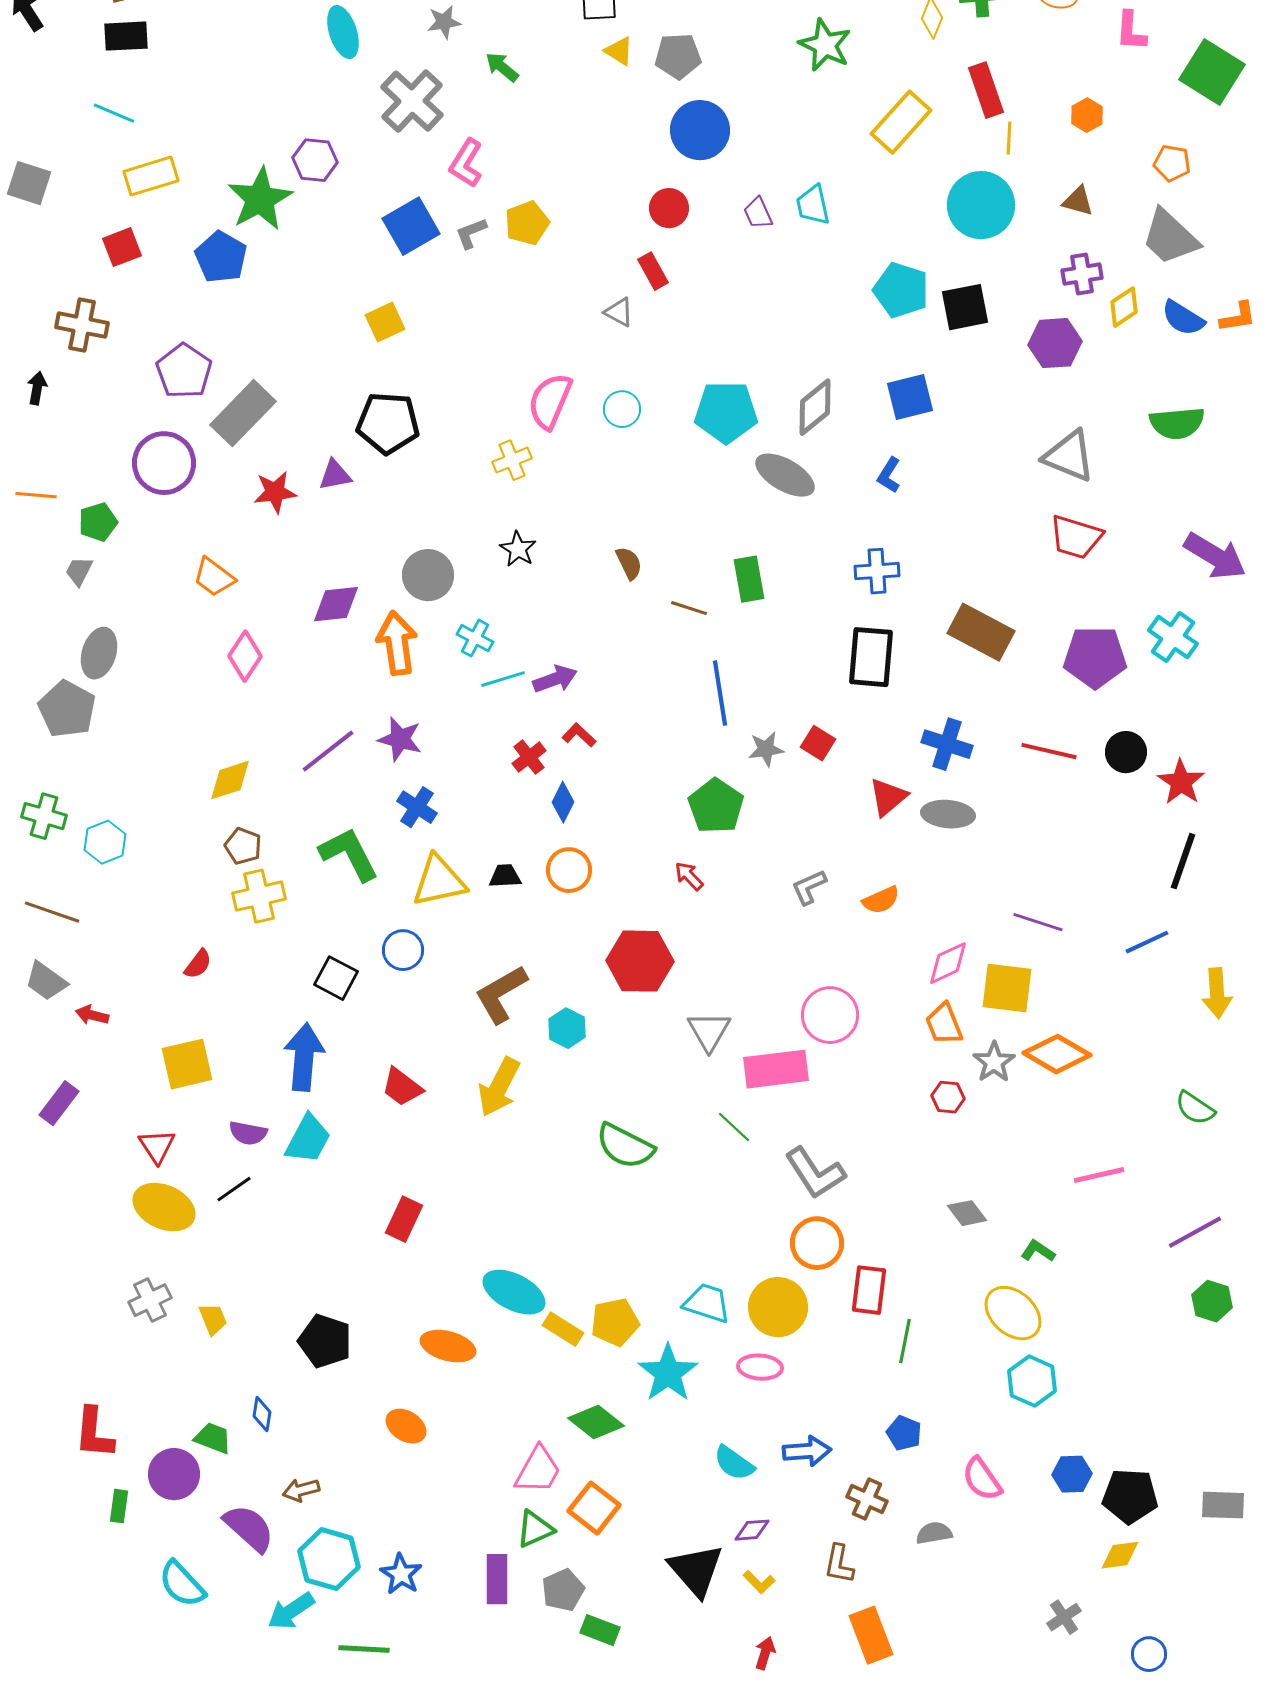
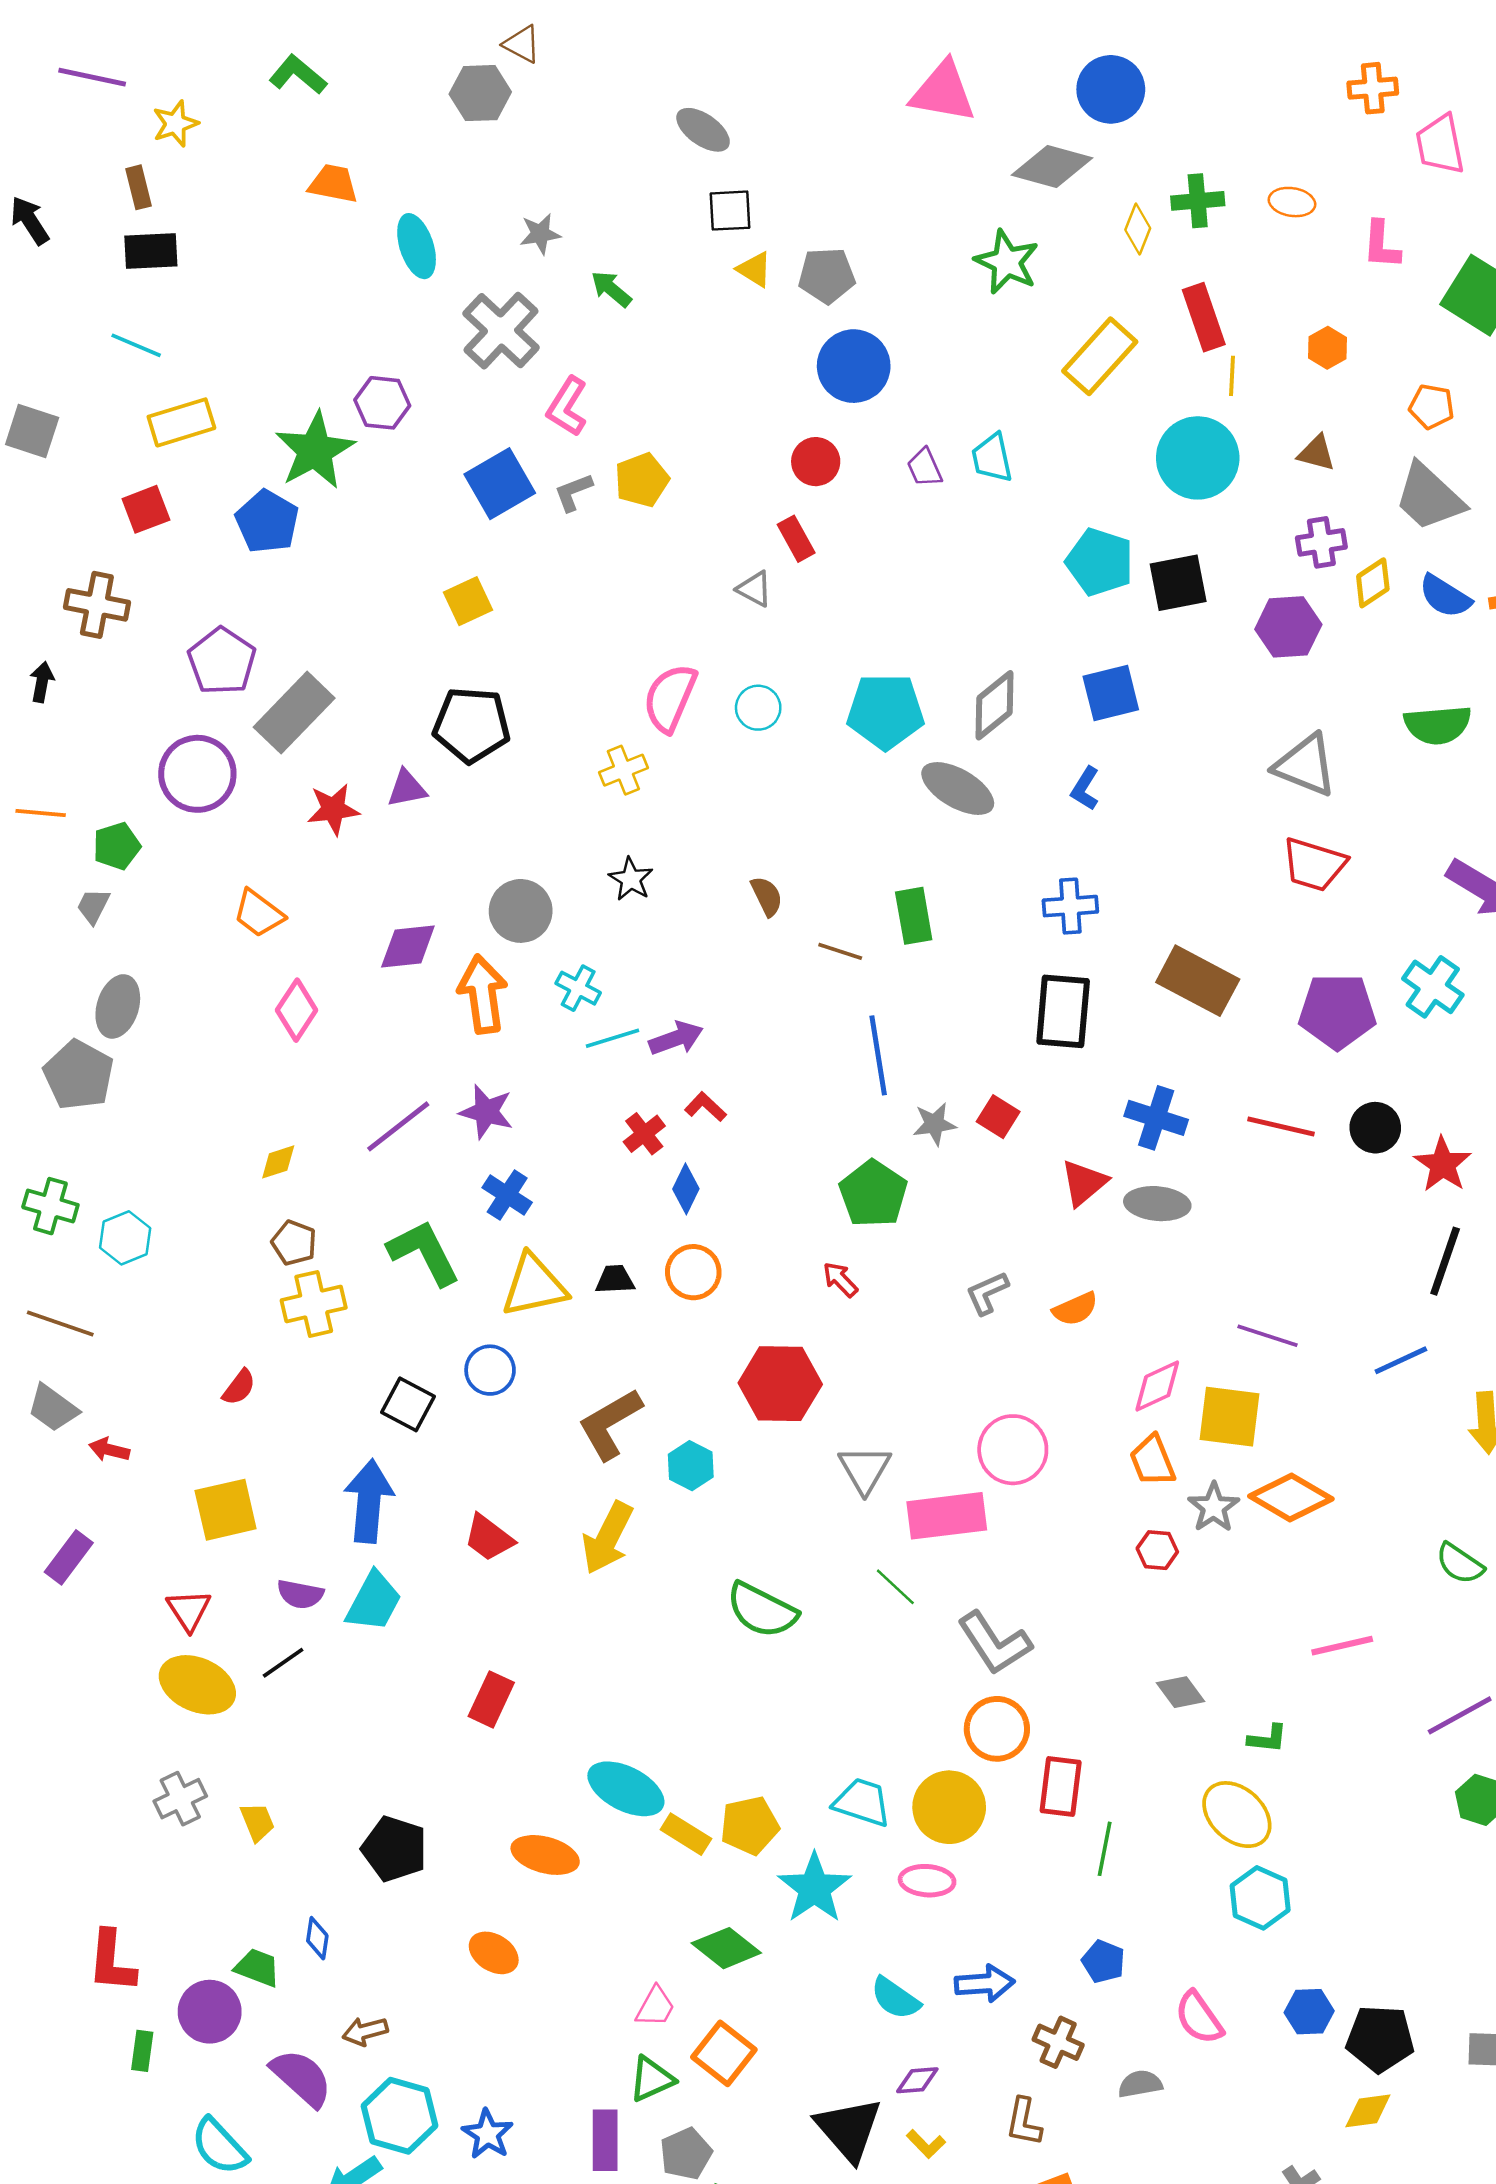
yellow diamond: (230, 780) -> (278, 1162), size x0.7
green L-shape: (1038, 1251) -> (1268, 1739), turned 152
pink trapezoid: (538, 1470) -> (655, 2007), size x0.7

